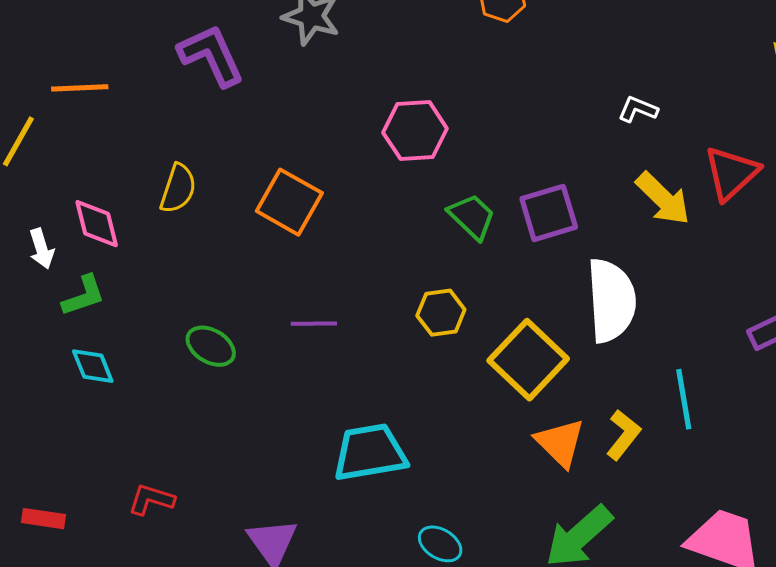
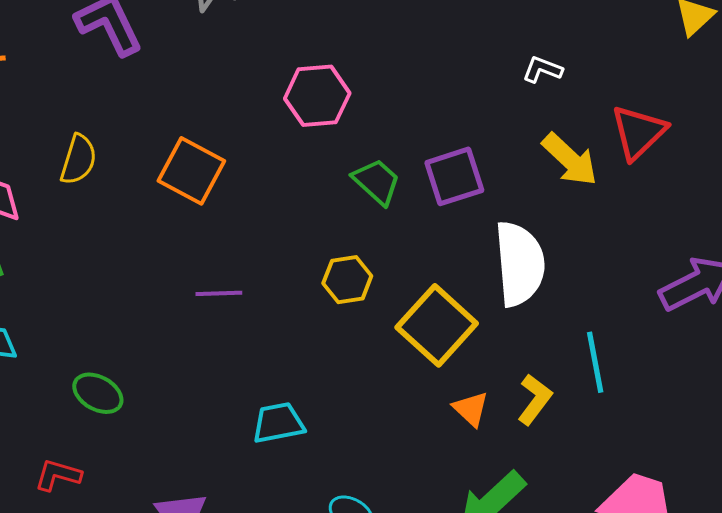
green ellipse: (211, 346) -> (98, 393), moved
orange triangle: (560, 443) -> (471, 409), size x0.7
cyan trapezoid: (370, 453) -> (278, 423), size x0.7

